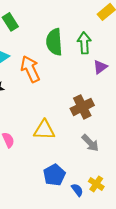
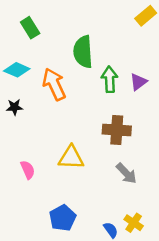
green arrow: (84, 43) -> (110, 79), moved
brown cross: (82, 107) -> (117, 130), turned 30
blue pentagon: (54, 175) -> (63, 218), moved

